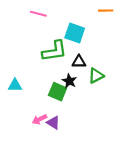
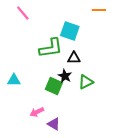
pink line: (38, 14) -> (23, 13), moved, turned 35
green triangle: (96, 76) -> (86, 82), moved
purple triangle: (53, 123) -> (54, 124), moved

